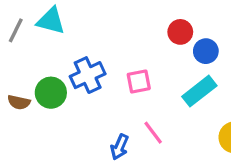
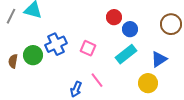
pink square: (139, 81) -> (88, 48), turned 35
brown semicircle: (19, 102) -> (13, 61), turned 88

